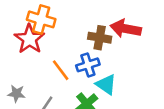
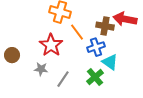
red star: (29, 39) -> (51, 45), moved
orange line: (61, 70) -> (77, 32), moved

